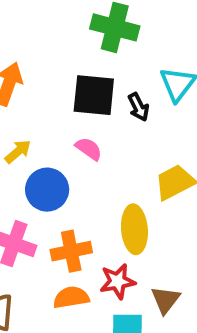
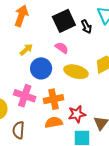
black square: (94, 95) -> (64, 21), turned -30
yellow ellipse: (134, 229) -> (76, 72), moved, turned -70

